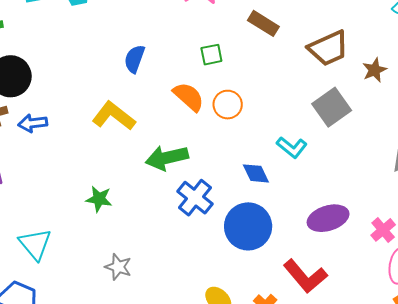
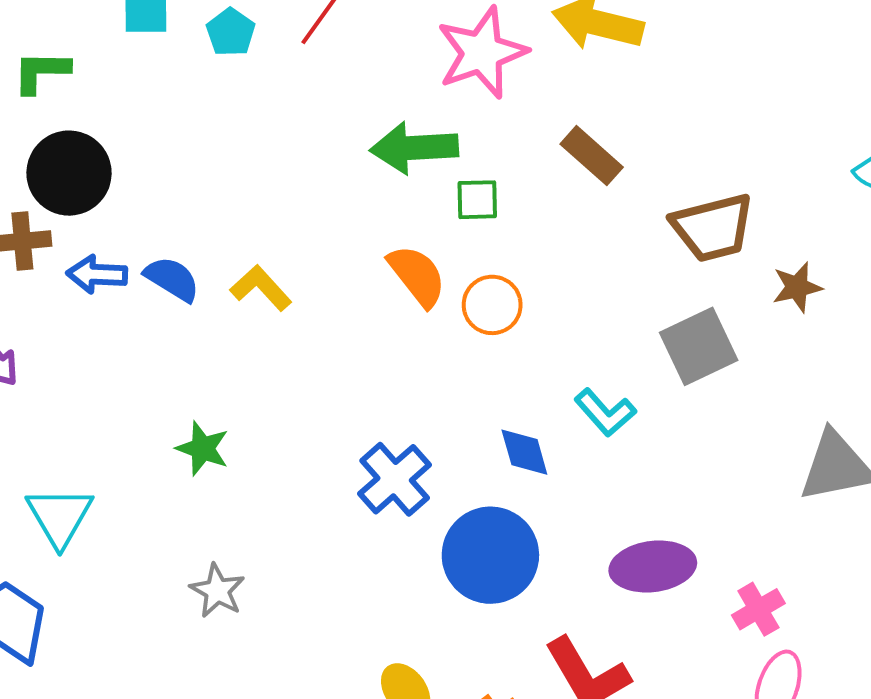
blue semicircle: (134, 59) -> (172, 279), moved, turned 92
yellow L-shape: (114, 116) -> (261, 288), size x0.7
green arrow: (167, 158) -> (414, 148), moved

